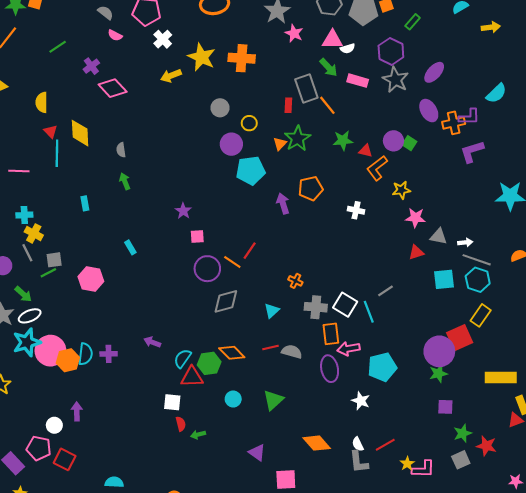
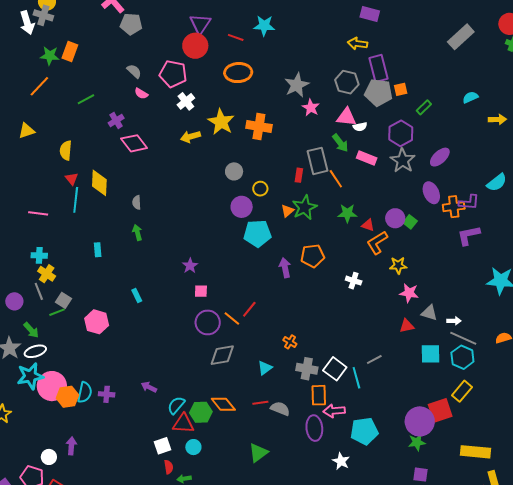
gray square: (54, 260) -> (63, 300), turned 35
cyan circle: (233, 399) -> (193, 447), moved
white square: (172, 402) -> (162, 446), turned -30

